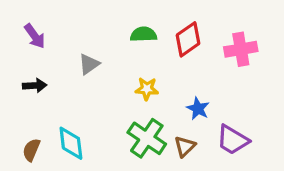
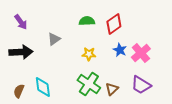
pink cross: (241, 49) -> (141, 53), moved, turned -30
black arrow: (35, 86) -> (21, 52), size x1.6
blue star: (198, 109) -> (120, 50), moved

